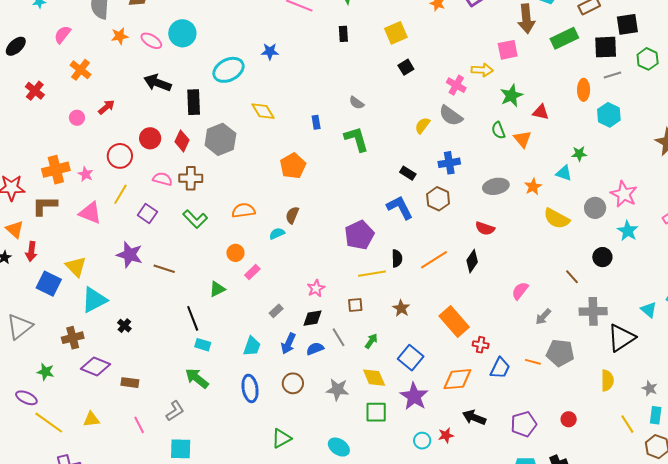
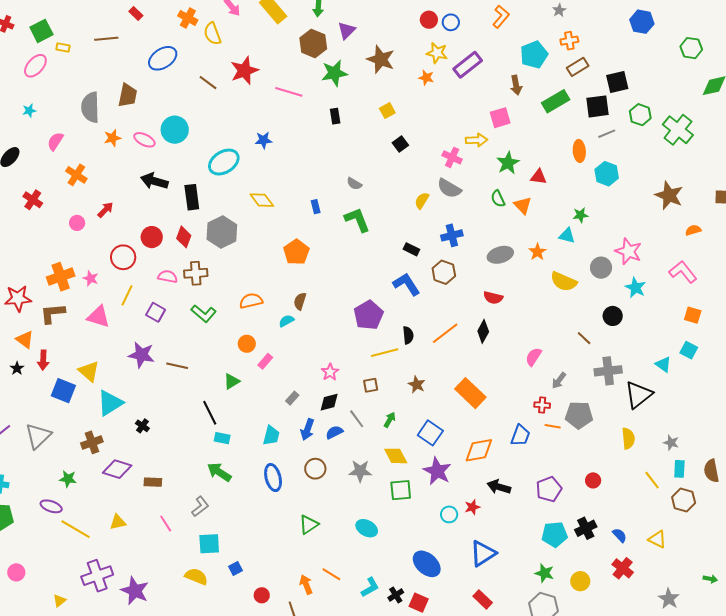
brown arrow: (526, 19) -> (516, 85), size x0.7
yellow square: (396, 33) -> (387, 111), size x0.7
red cross: (481, 345) -> (542, 405), moved

